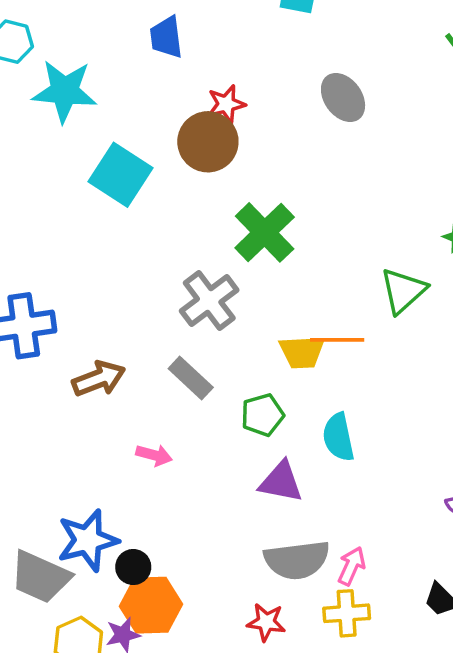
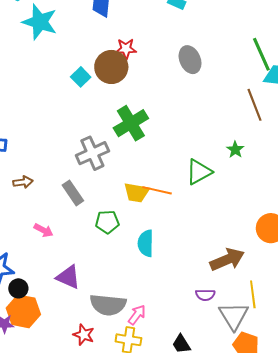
cyan square: (121, 175) -> (81, 77), moved, size x0.6
brown arrow: (99, 379) -> (23, 182), size x0.7
purple triangle: (281, 482) -> (68, 277), moved

